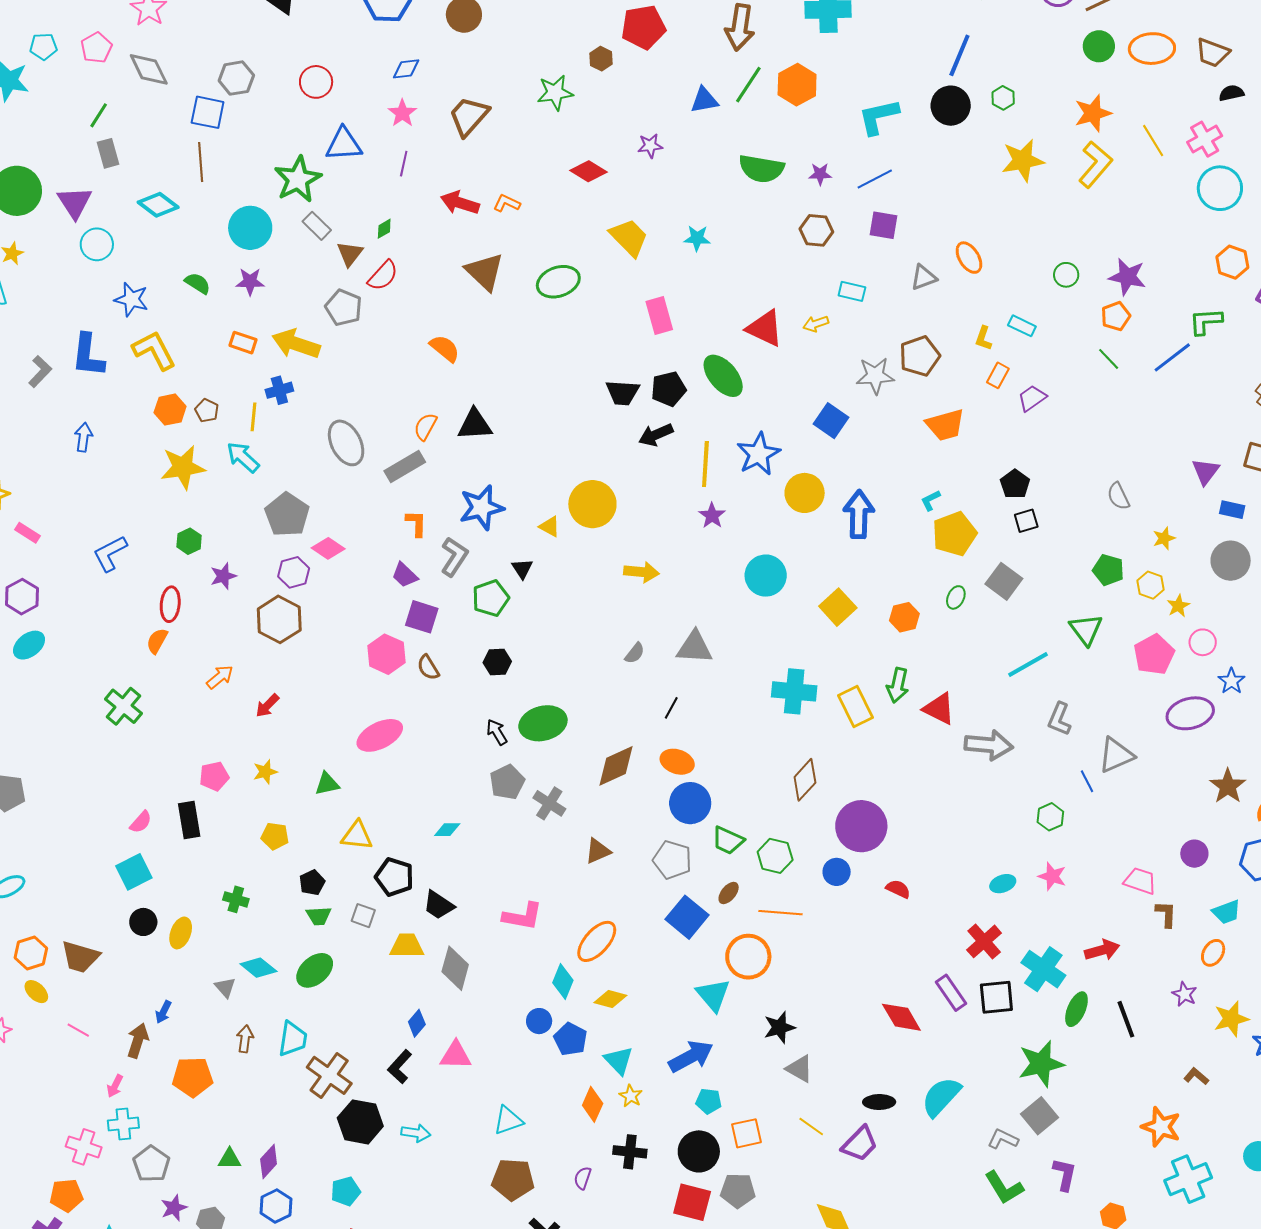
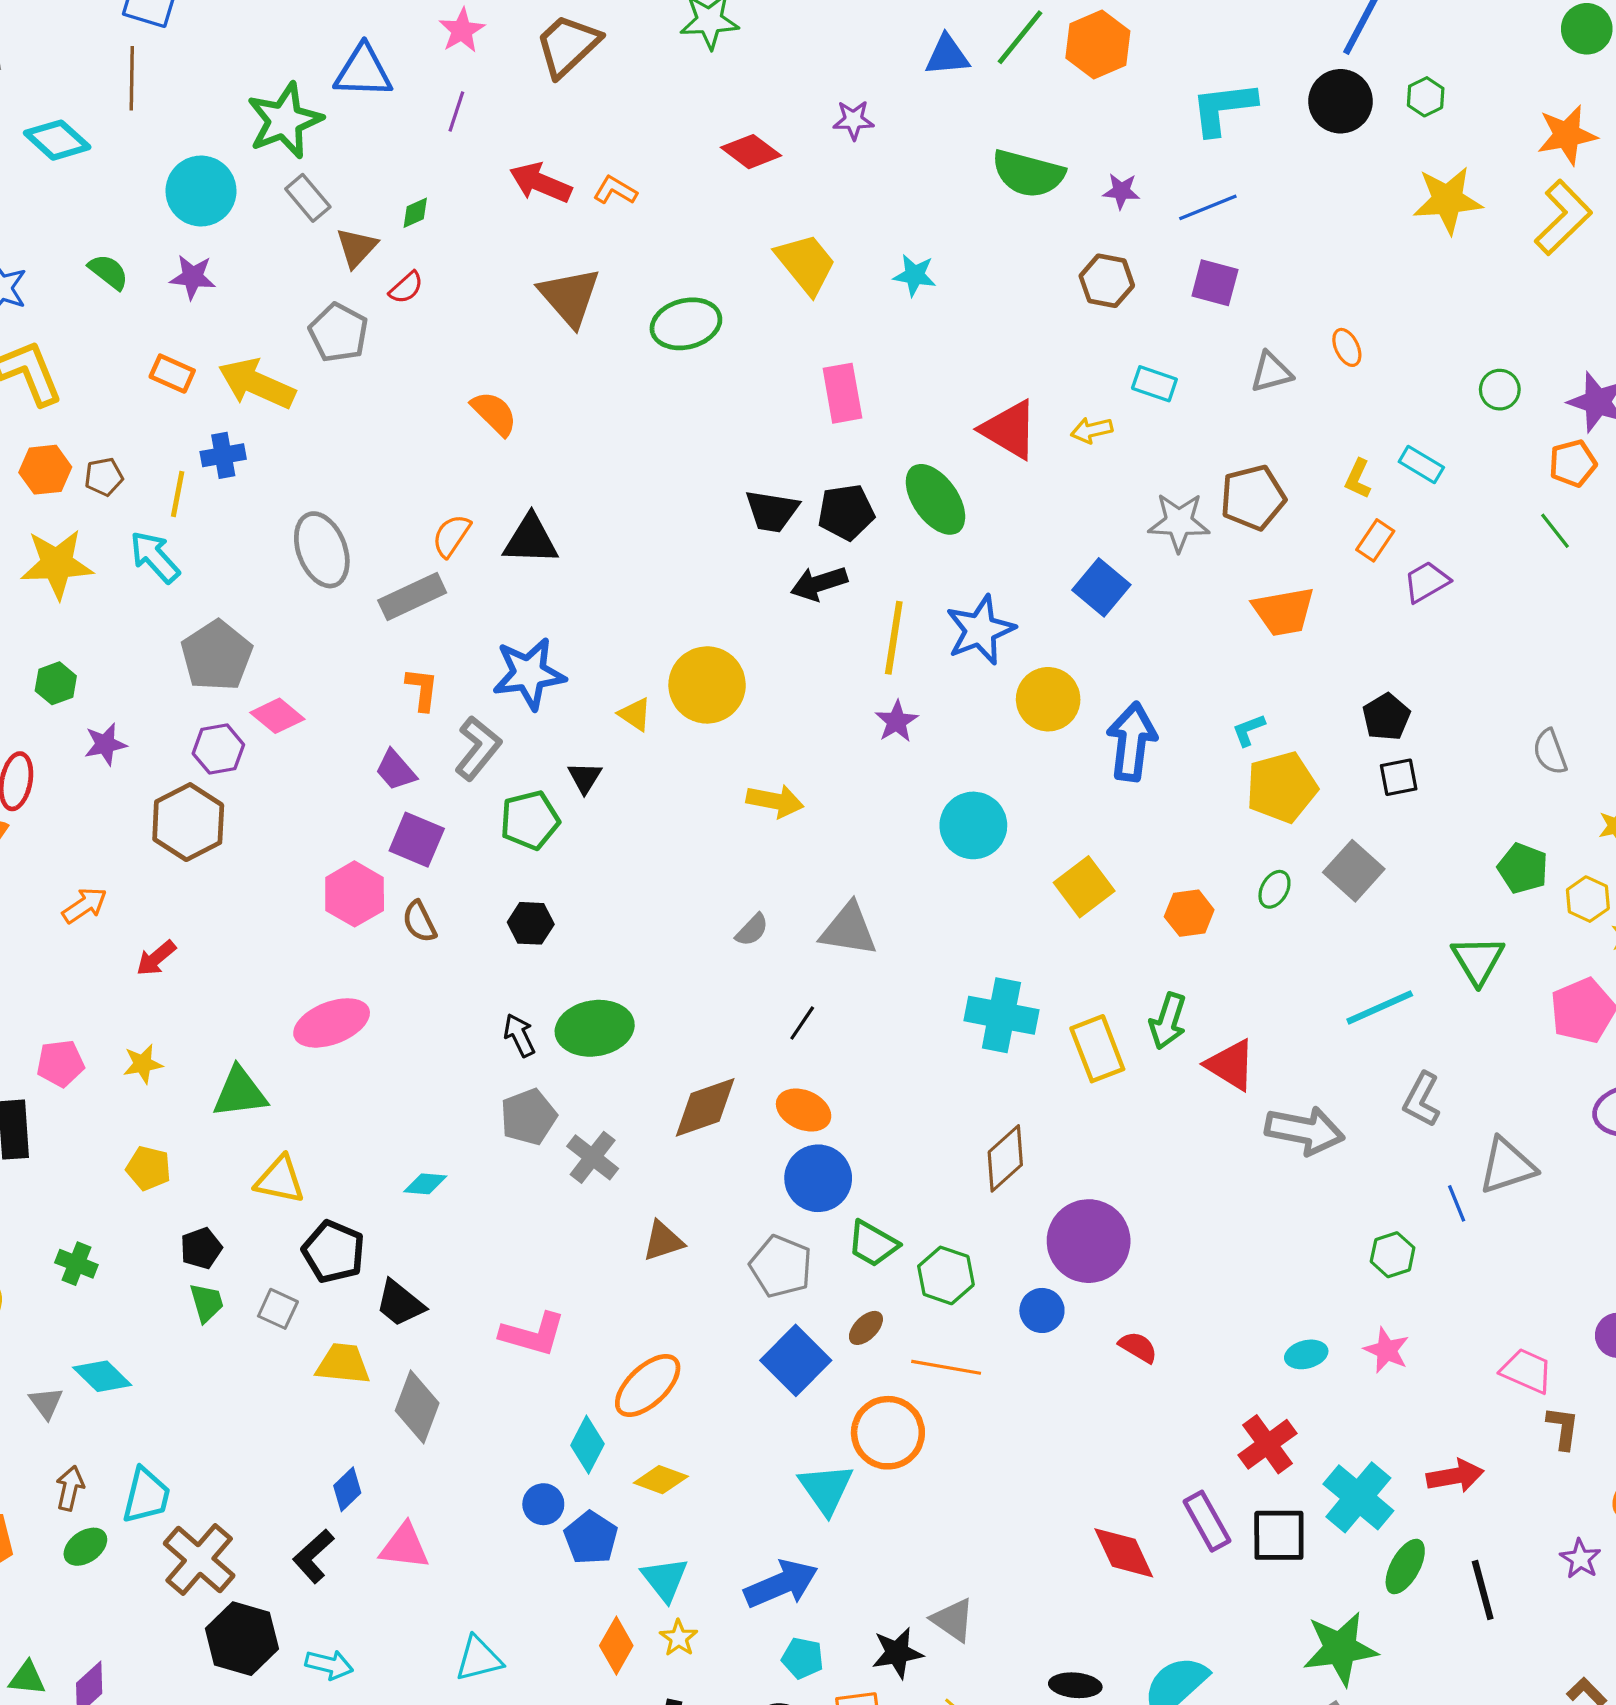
orange ellipse: (969, 258) -> (1347, 347), size x0.7
red semicircle: (383, 276) -> (406, 287), size x0.7
brown pentagon: (207, 411) -> (104, 477), turned 30
green triangle: (327, 784) -> (240, 1092), size x1.4
green trapezoid: (319, 916) -> (207, 1303), turned -108
green ellipse: (315, 970) -> (85, 1547), moved, size x0.7
black star: (779, 1027) -> (897, 1653), moved

